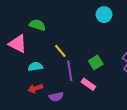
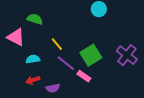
green square: (96, 62) -> (91, 55), size x1.5
purple line: (70, 71) -> (66, 63), turned -42

